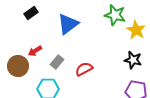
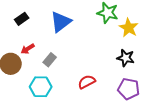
black rectangle: (31, 13) -> (22, 19), moved
red semicircle: (84, 69) -> (87, 82), moved

